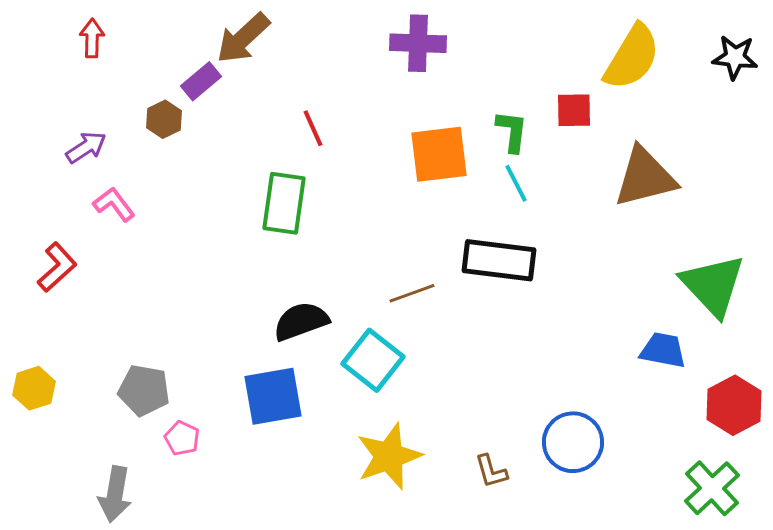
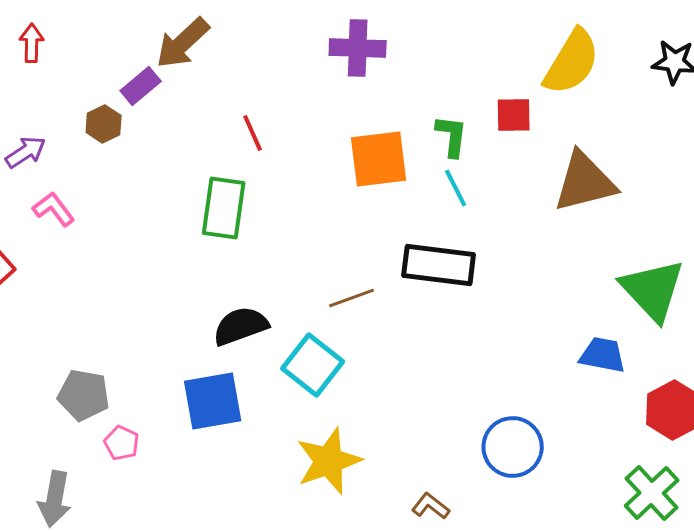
brown L-shape: (491, 471) -> (431, 506), moved, turned 144

